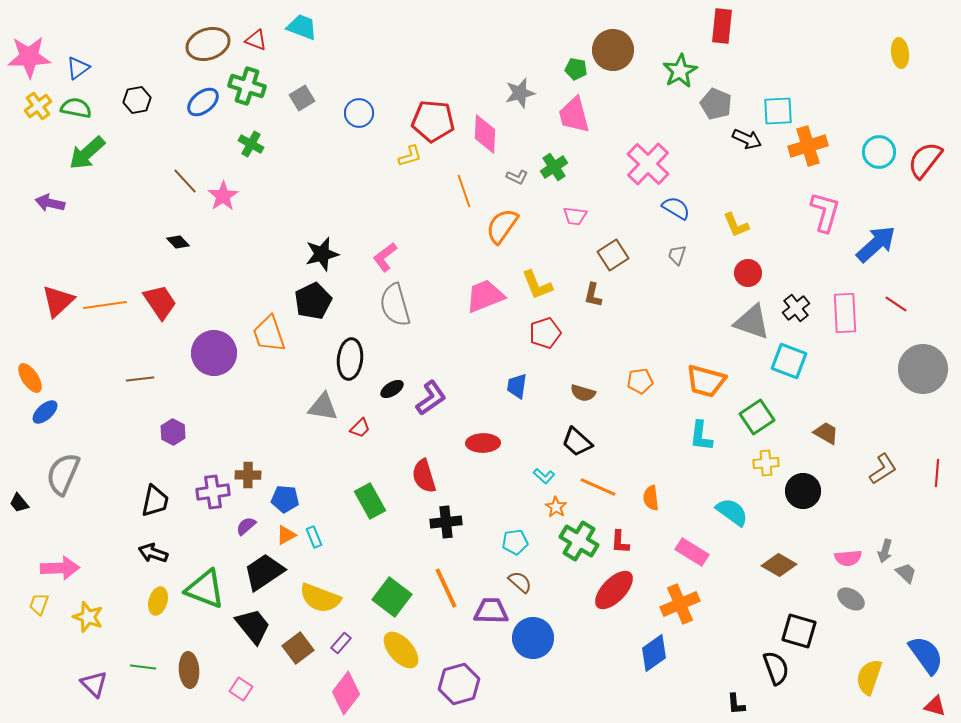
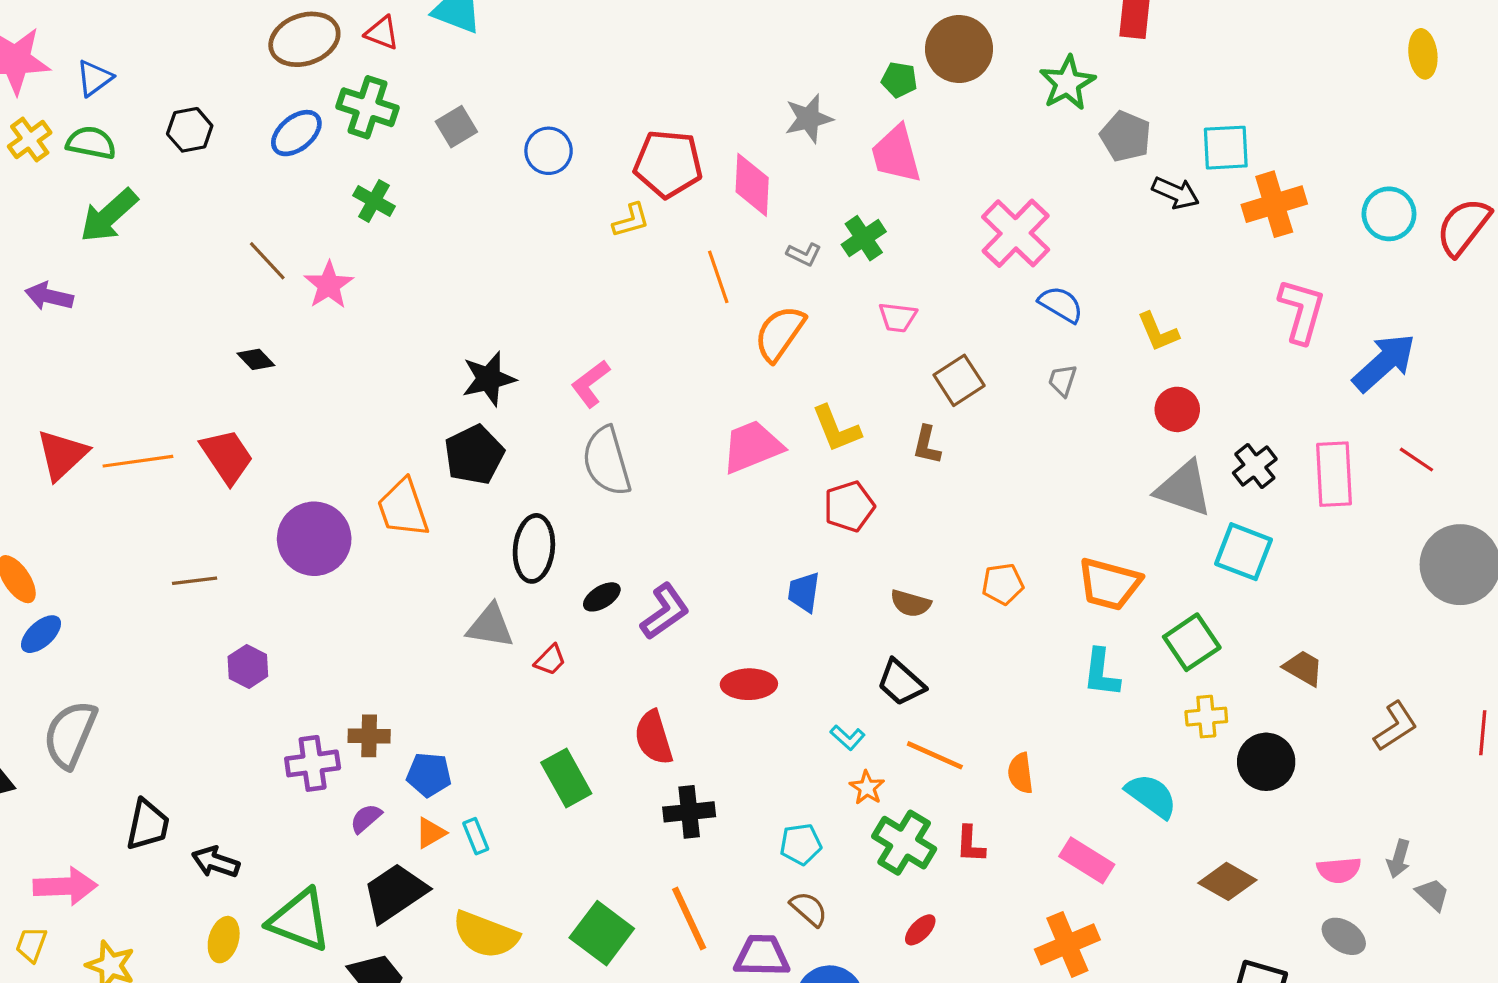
black trapezoid: (155, 501) -> (148, 825), moved
red ellipse: (614, 590) -> (920, 930), moved, size x0.5

